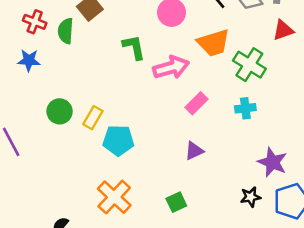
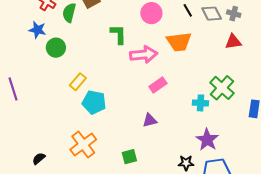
green cross: (249, 65) -> (222, 88), moved
cyan cross: (245, 108) -> (200, 103), moved
green circle: (60, 111) -> (56, 48), moved

